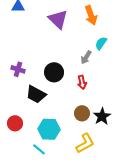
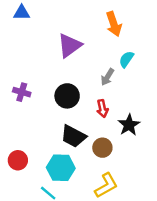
purple triangle: (58, 19) -> (70, 45), moved, turned 40
black trapezoid: (36, 94) -> (73, 136), moved
black star: (102, 116) -> (129, 125), moved

